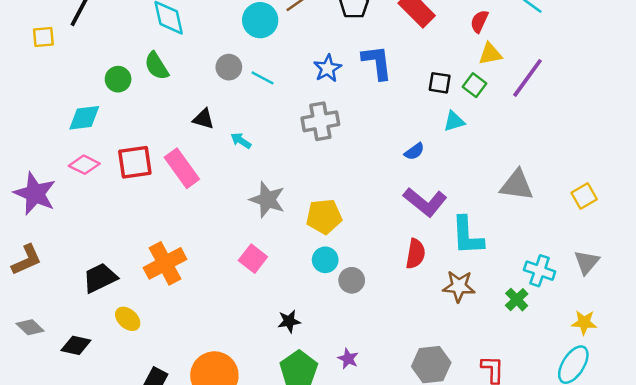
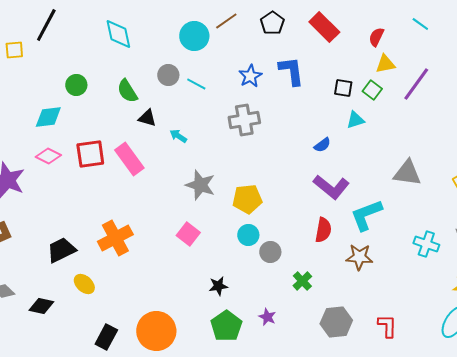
green semicircle: (157, 66) -> (127, 91), moved
cyan L-shape: (467, 236) -> (366, 215), turned 72
green cross: (517, 300) -> (302, 281), moved

